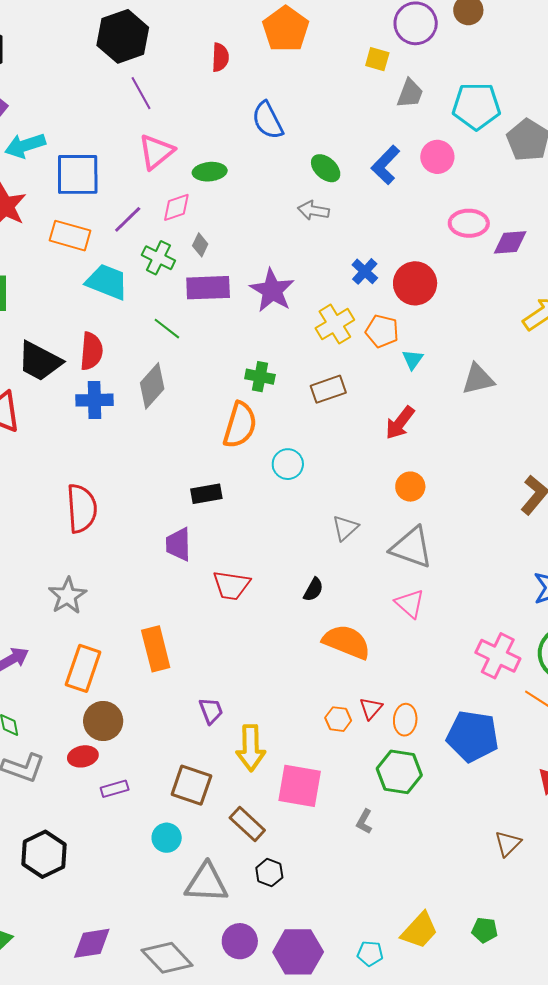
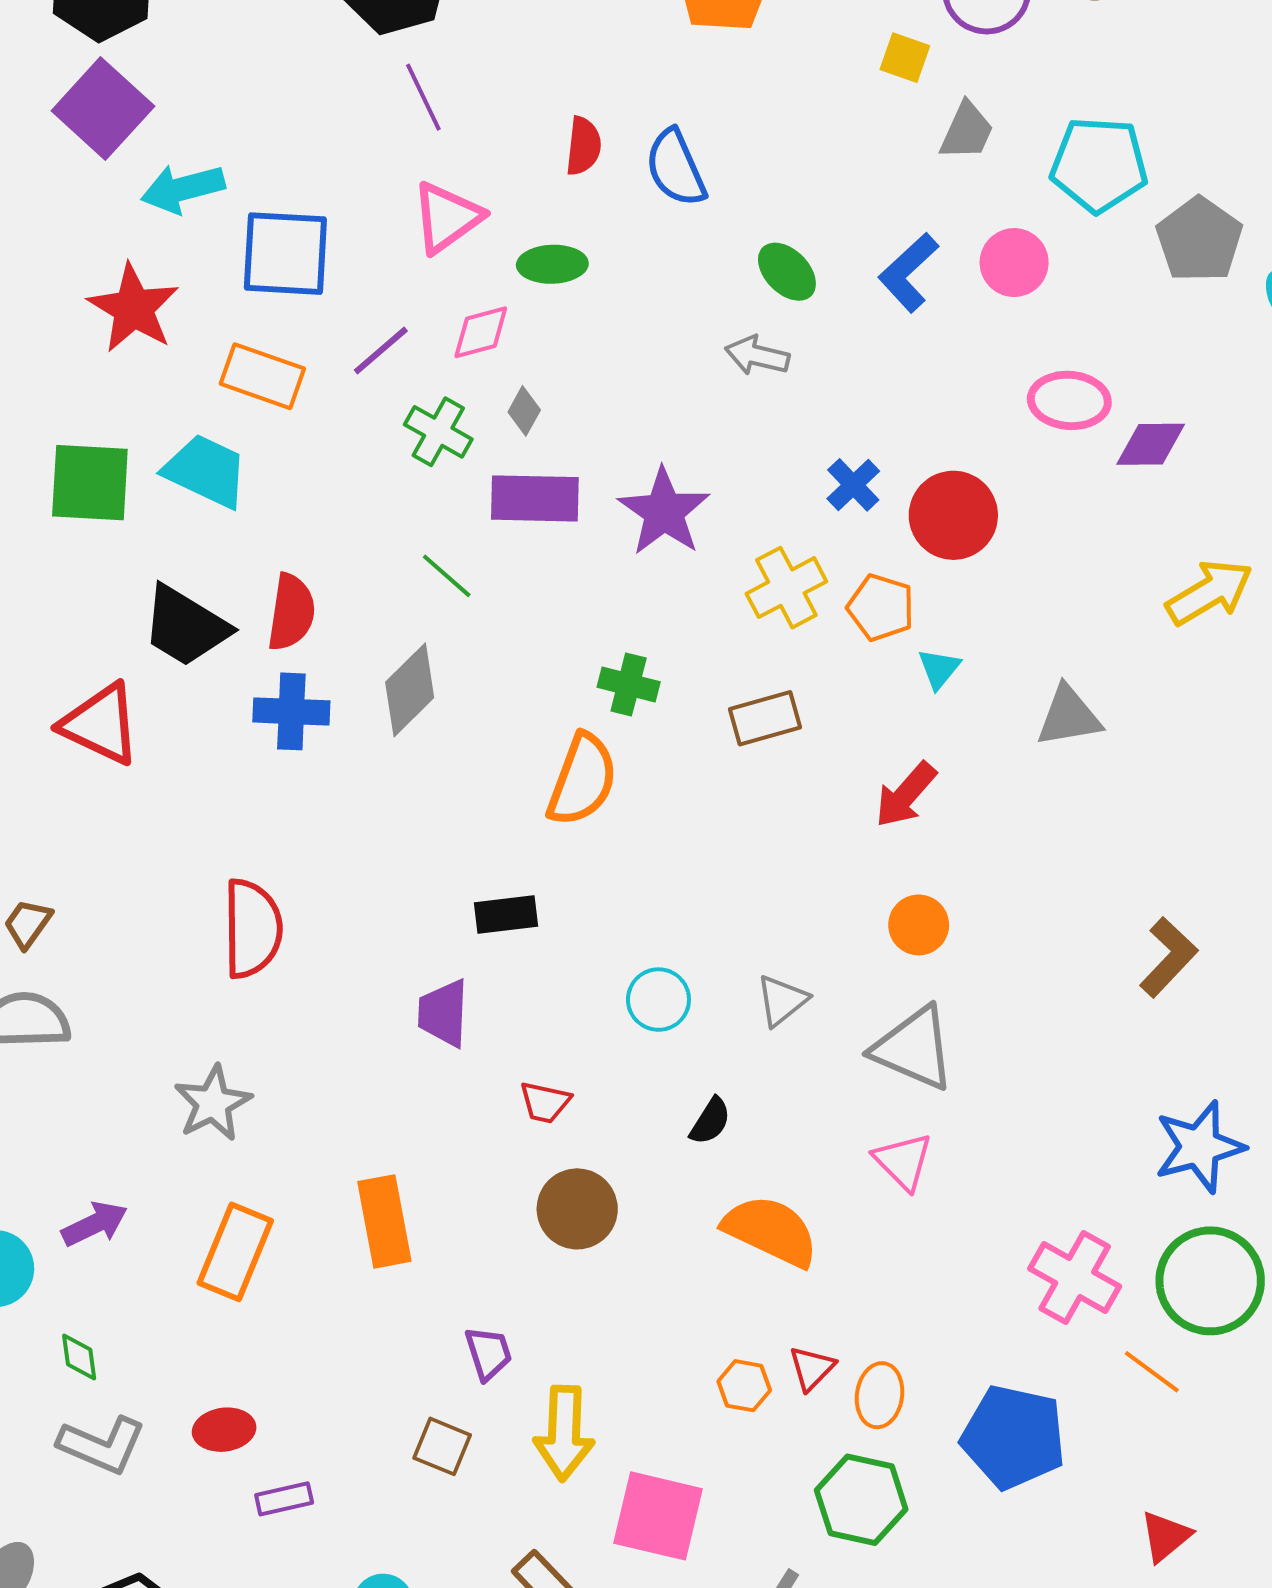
red semicircle: (220, 57) -> (583, 146), moved
cyan trapezoid: (107, 282) -> (206, 471), moved
cyan circle: (288, 464) -> (658, 1000), moved
red trapezoid: (231, 585) -> (545, 1102), size x0.7
brown circle: (103, 721) -> (577, 1209), moved
brown square: (191, 785) -> (442, 1446), moved, size x0.7

